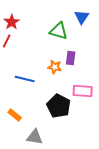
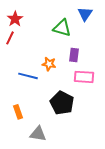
orange star: (55, 67) -> (49, 64), moved
pink rectangle: (83, 91) -> (84, 77), moved
orange rectangle: (15, 115) -> (18, 112), turned 32

